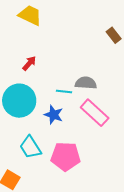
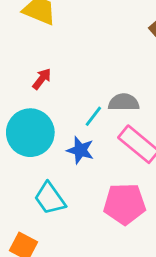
cyan line: (64, 91) -> (93, 116), turned -56
pink pentagon: (66, 156) -> (125, 204), moved

